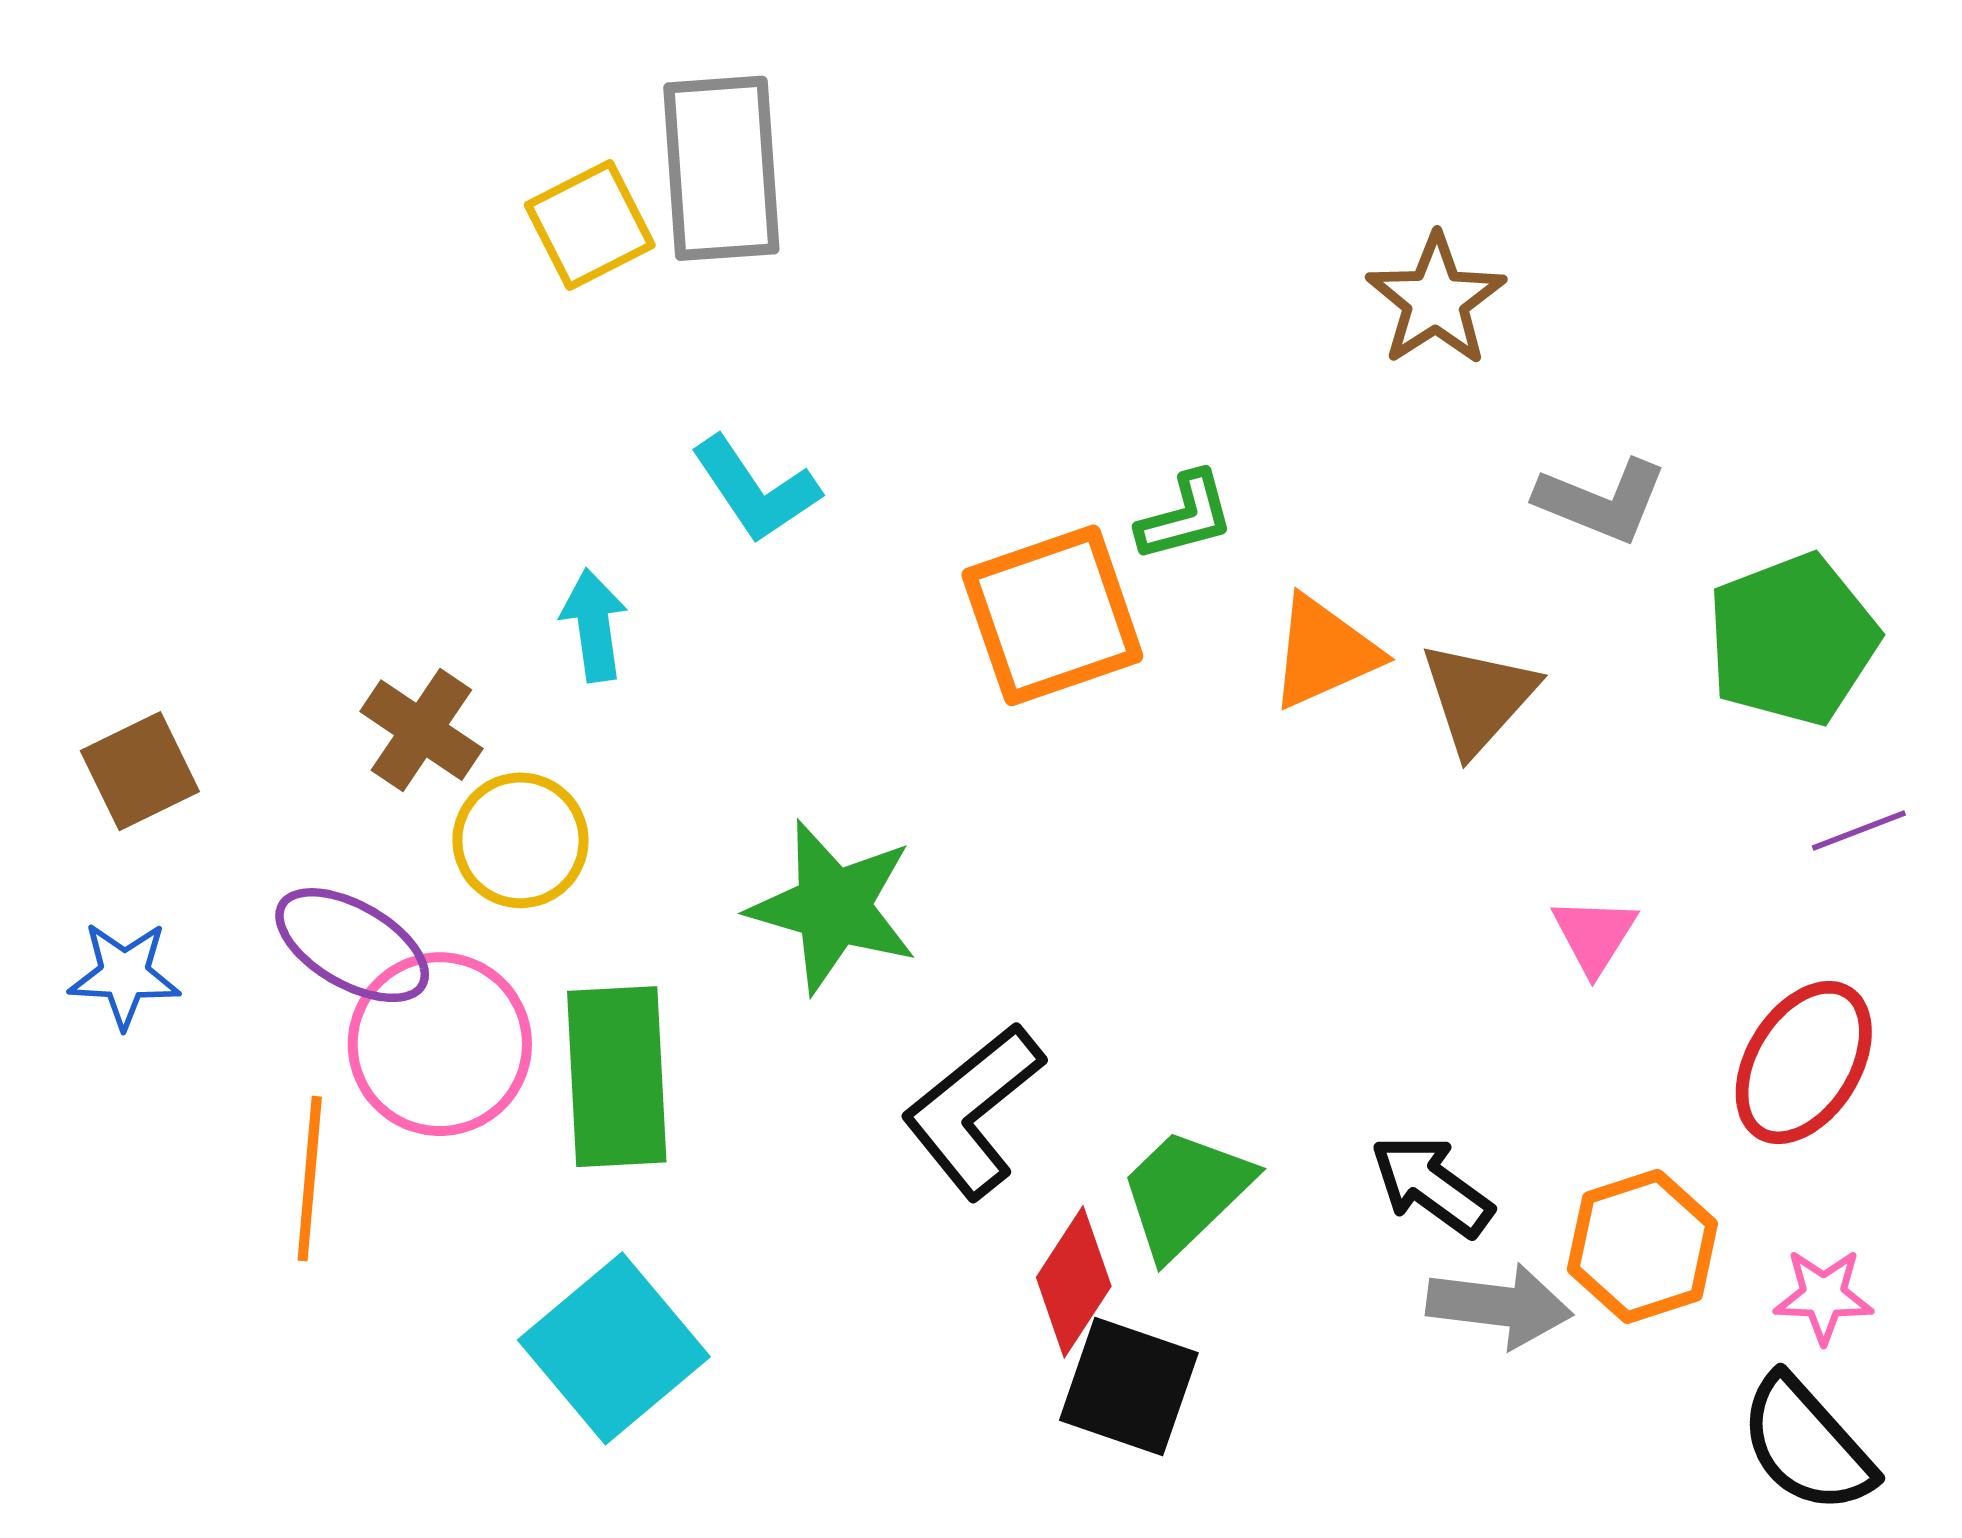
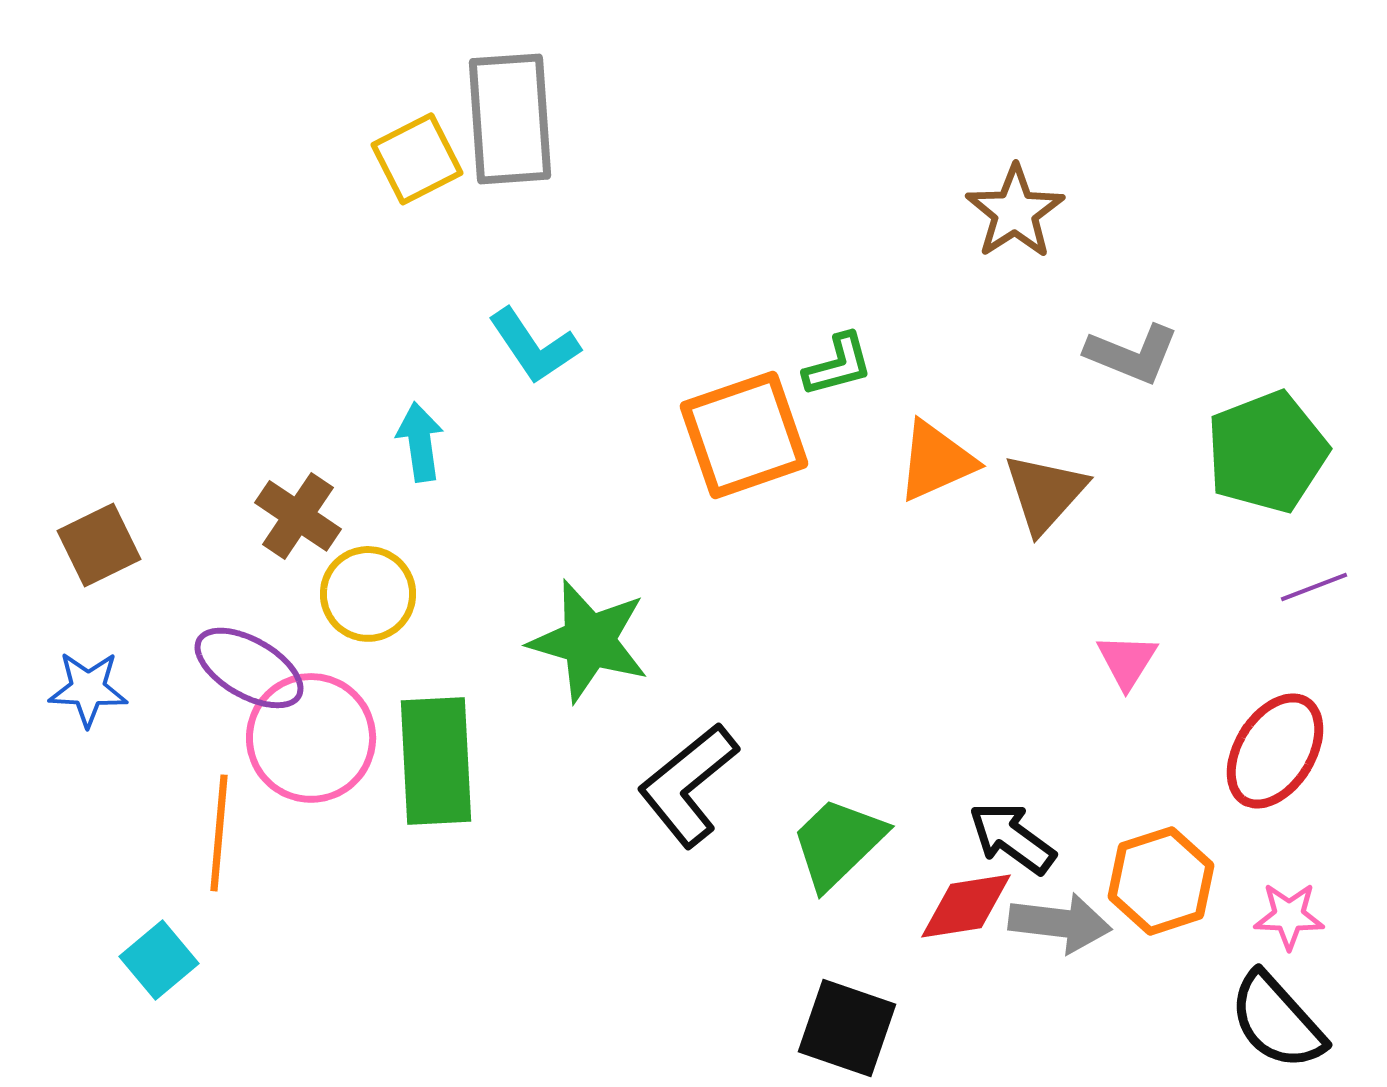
red diamond: (1074, 1282) -> (966, 906), moved, turned 48
cyan square: (614, 1348) -> (159, 960), moved, size x0.6
black square: (1129, 1387) -> (847, 1028), moved

